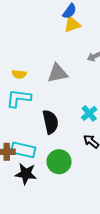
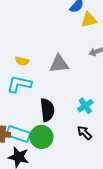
yellow triangle: (72, 24) -> (89, 20), moved
green circle: (59, 162) -> (41, 137), moved

